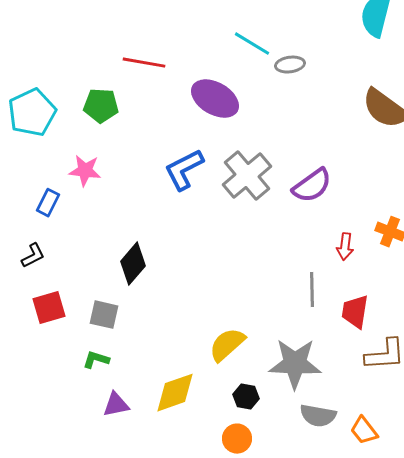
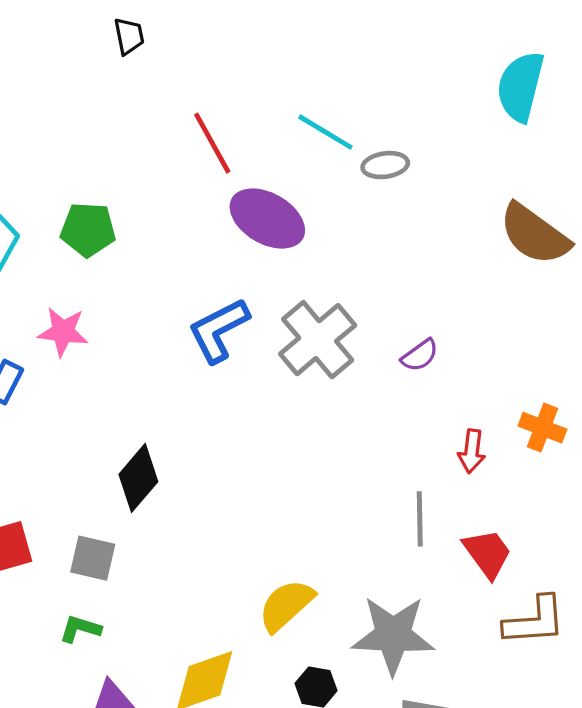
red line: (144, 63) -> (212, 143), moved, turned 51
purple semicircle: (312, 186) -> (420, 355), size x0.6
red trapezoid: (355, 312) -> (487, 553), turned 135

